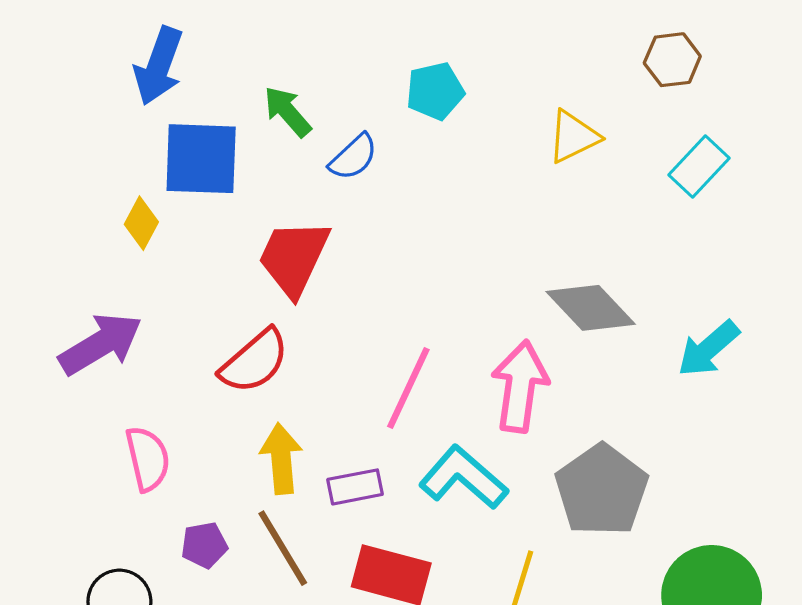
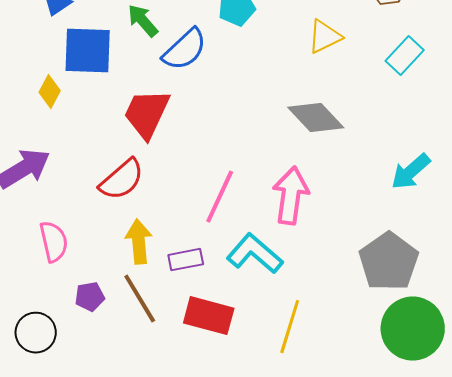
blue semicircle: (353, 157) -> (185, 50), size x1.4
gray diamond: (591, 308) -> (316, 118), moved
gray pentagon: (602, 490) -> (389, 262), moved

